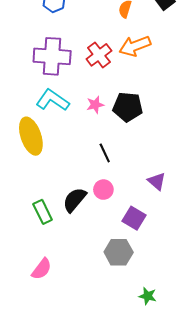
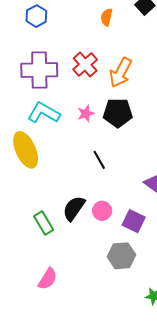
orange arrow: (135, 46) -> (121, 73), moved, turned -36
pink circle: (103, 190) -> (102, 211), moved

